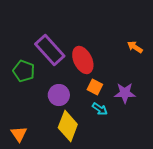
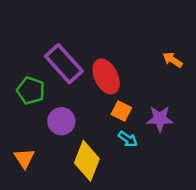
purple circle: (59, 95) -> (61, 121), moved
orange triangle: (19, 134) -> (24, 158), moved

